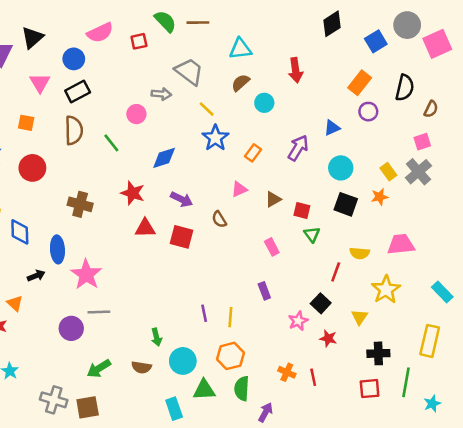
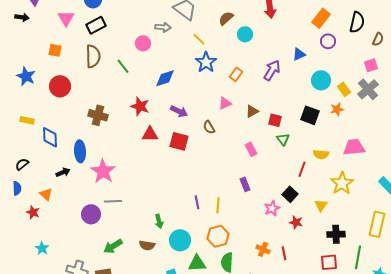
cyan circle: (341, 168) -> (321, 80), moved

